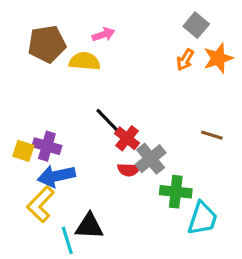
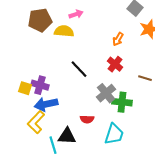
orange arrow: (185, 60) -> (118, 39), moved
red cross: (127, 138) -> (115, 64), moved
red semicircle: (129, 170) -> (87, 119), moved
green cross: (176, 192) -> (122, 102), moved
cyan trapezoid: (202, 218) -> (114, 134), moved

